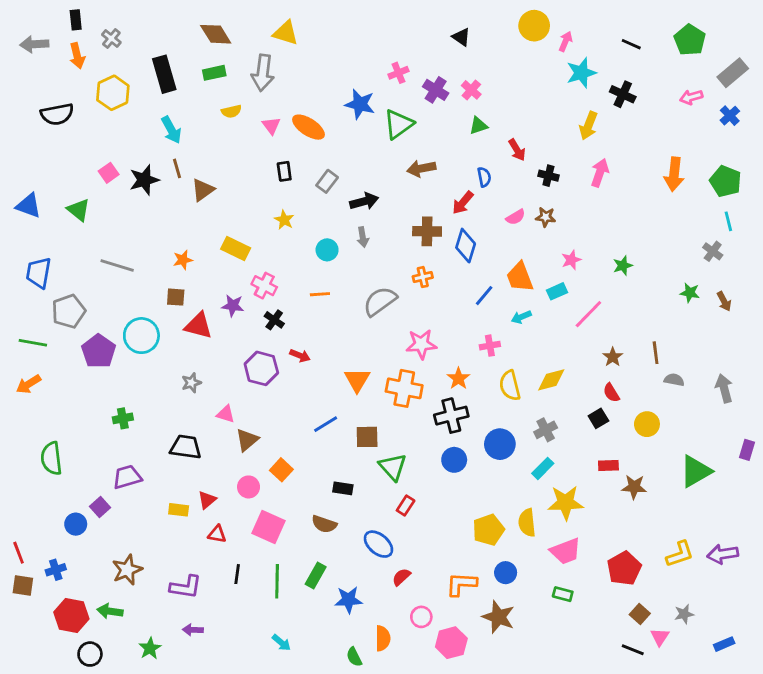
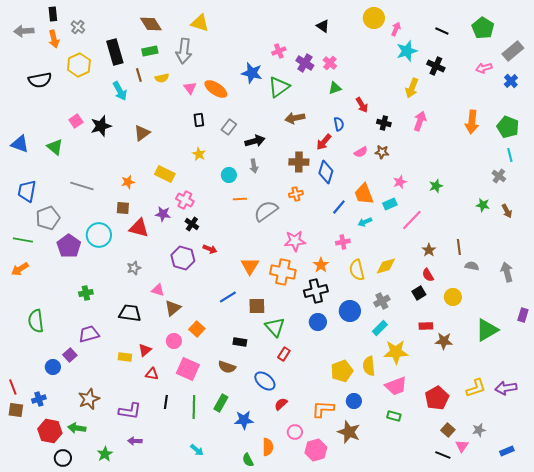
brown line: (177, 168) -> (139, 75), moved
orange line: (320, 294) -> (240, 199), moved

